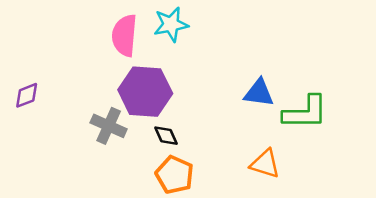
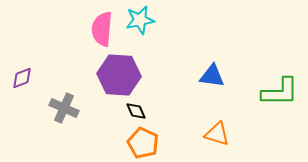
green L-shape: (305, 112) -> (280, 92), moved
gray cross: (109, 126) -> (64, 108), moved

